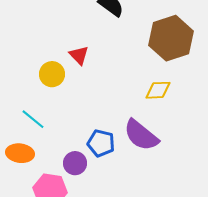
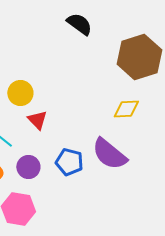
red triangle: (79, 55) -> (37, 120), moved
purple circle: (75, 163) -> (28, 167), moved

